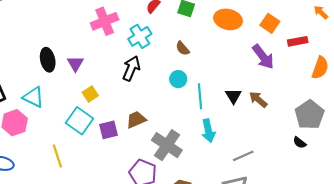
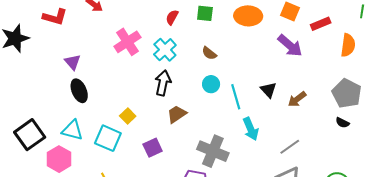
purple triangle: (75, 64) -> (73, 62), moved
brown arrow: (258, 99) -> (297, 99), moved, turned -66
brown trapezoid: (136, 120) -> (177, 114), moved
cyan square: (79, 121) -> (108, 138), moved

